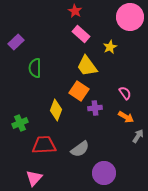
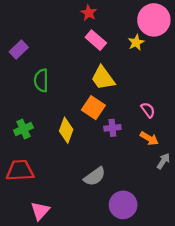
yellow star: (110, 47) -> (136, 42), moved
green cross: (20, 123) -> (23, 129), moved
red trapezoid: (44, 145) -> (20, 171), moved

